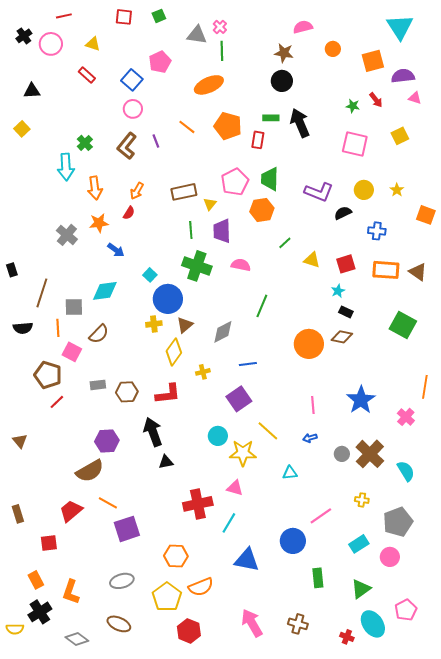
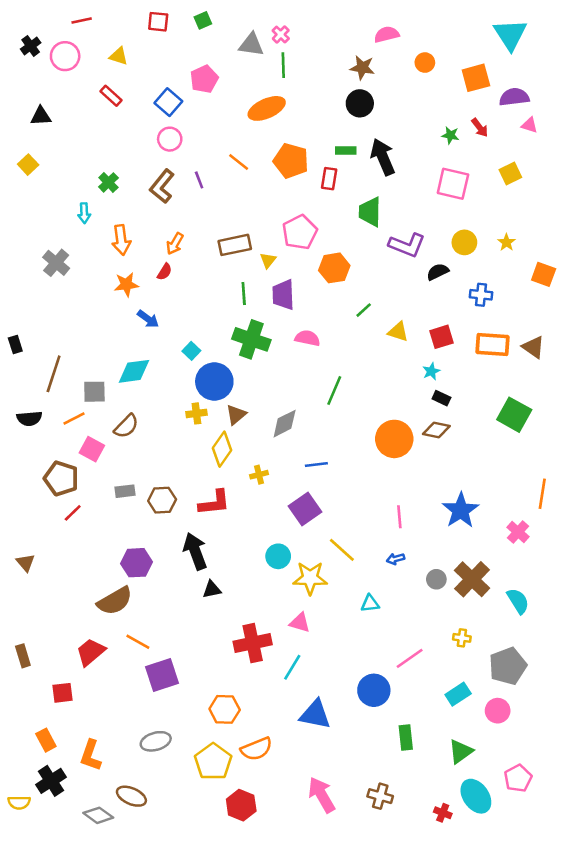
cyan arrow: (66, 167) -> (84, 213), size x0.6
green trapezoid: (270, 179) -> (370, 212), moved
gray cross: (67, 235) -> (56, 263), moved
orange line: (58, 328) -> (74, 418), turned 66
brown ellipse: (119, 624) -> (131, 796), moved

